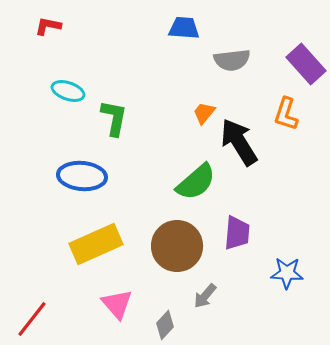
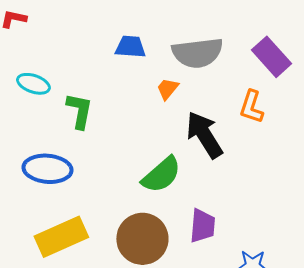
blue trapezoid: (184, 28) -> (130, 47), moved
gray semicircle: (232, 60) -> (197, 53), size x1.4
orange trapezoid: (204, 113) -> (167, 89), moved

